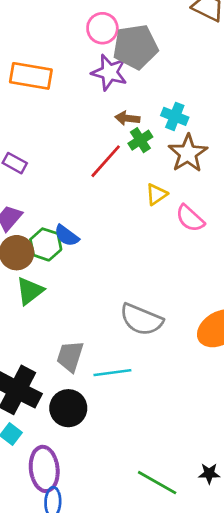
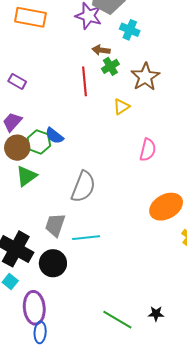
cyan cross: (175, 116) -> (130, 30), moved
red line: (106, 161) -> (84, 81), turned -48
pink semicircle: (190, 218) -> (148, 150), moved, turned -120
gray semicircle: (141, 320) -> (83, 187), moved, turned -92

